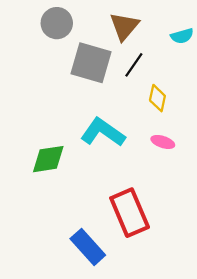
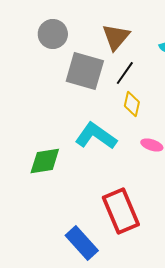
yellow diamond: (157, 98) -> (132, 104), moved

